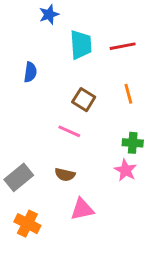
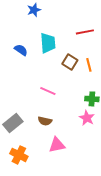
cyan trapezoid: (81, 45) -> (48, 43), moved
blue semicircle: (30, 72) -> (21, 50), turned -64
brown square: (84, 100) -> (70, 62), moved

